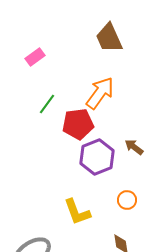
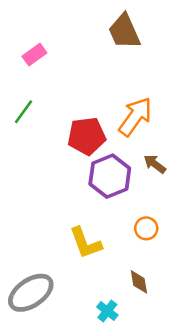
orange arrow: (100, 93) -> (135, 117), moved
green line: (47, 104) -> (23, 112), moved

